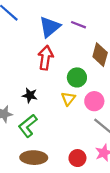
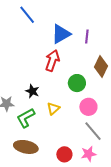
purple line: (79, 25) -> (87, 37), turned 64
yellow triangle: (68, 99) -> (53, 109), moved

